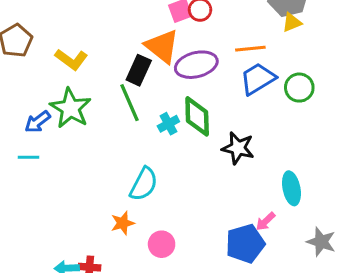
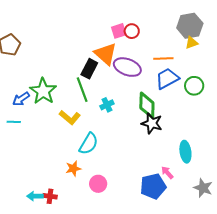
yellow L-shape: (71, 59) -> (70, 117), moved
purple ellipse: (196, 65) -> (127, 67), turned 32
green diamond: (197, 116) -> (147, 105), moved
pink arrow: (266, 221) -> (167, 172), turned 88

